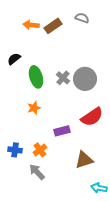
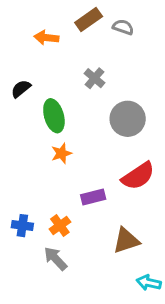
brown rectangle: (53, 26) -> (89, 20), moved
gray cross: (63, 78) -> (95, 78), moved
orange star: (34, 108) -> (61, 153), moved

